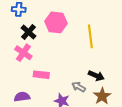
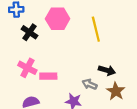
pink cross: (23, 53) -> (27, 68), moved

